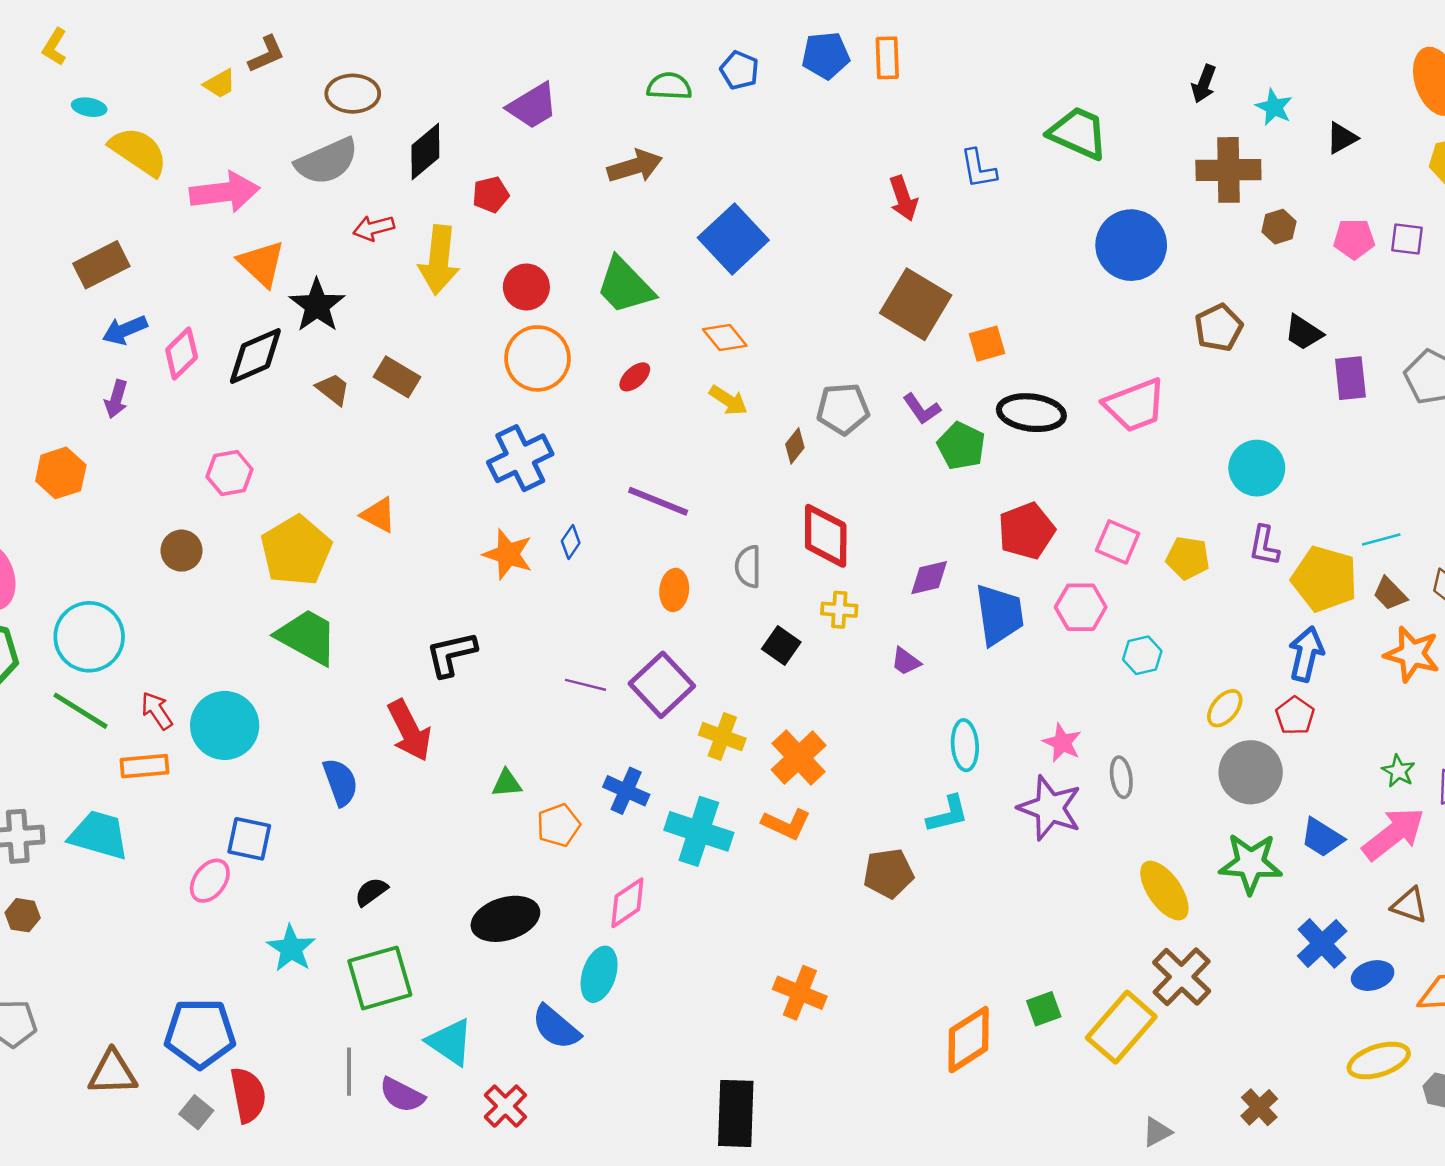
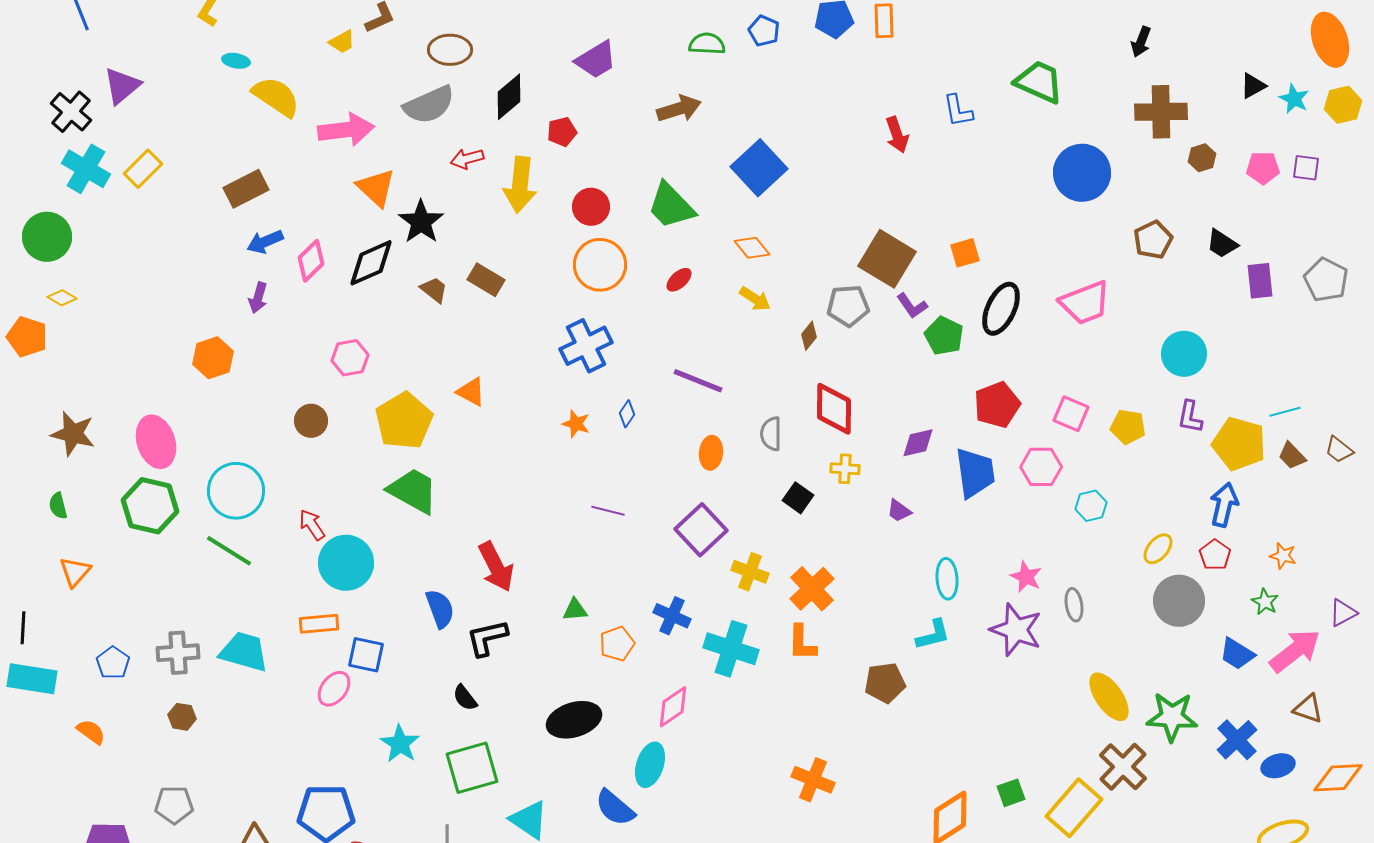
cyan star: (1274, 107) -> (1294, 99), moved
brown square: (916, 304) -> (887, 259), moved
black ellipse: (1031, 413) -> (1001, 309), turned -72
orange star: (508, 554) -> (576, 424), size x0.7
black L-shape: (451, 654) -> (487, 638), moved
orange star: (1412, 654) -> (1283, 556), moved, size x0.6
purple line: (586, 685) -> (608, 511), moved
red arrow: (157, 711) -> (312, 525), moved
orange rectangle: (145, 766) -> (319, 624), moved
green star: (1398, 771) -> (1265, 602), moved
orange L-shape: (786, 824) -> (802, 643), turned 66
green star: (1251, 863) -> (1172, 717), moved
black semicircle: (371, 892) -> (465, 698), turned -92

